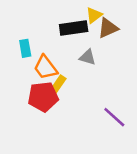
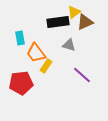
red pentagon: (43, 97) -> (21, 83), moved
purple line: (114, 117) -> (82, 75), moved

